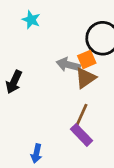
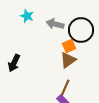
gray arrow: (68, 65) -> (55, 24), moved

